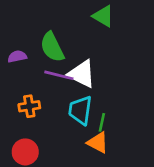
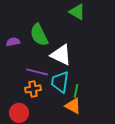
purple line: (59, 75) -> (37, 72), moved
orange cross: (29, 106) -> (33, 89), moved

